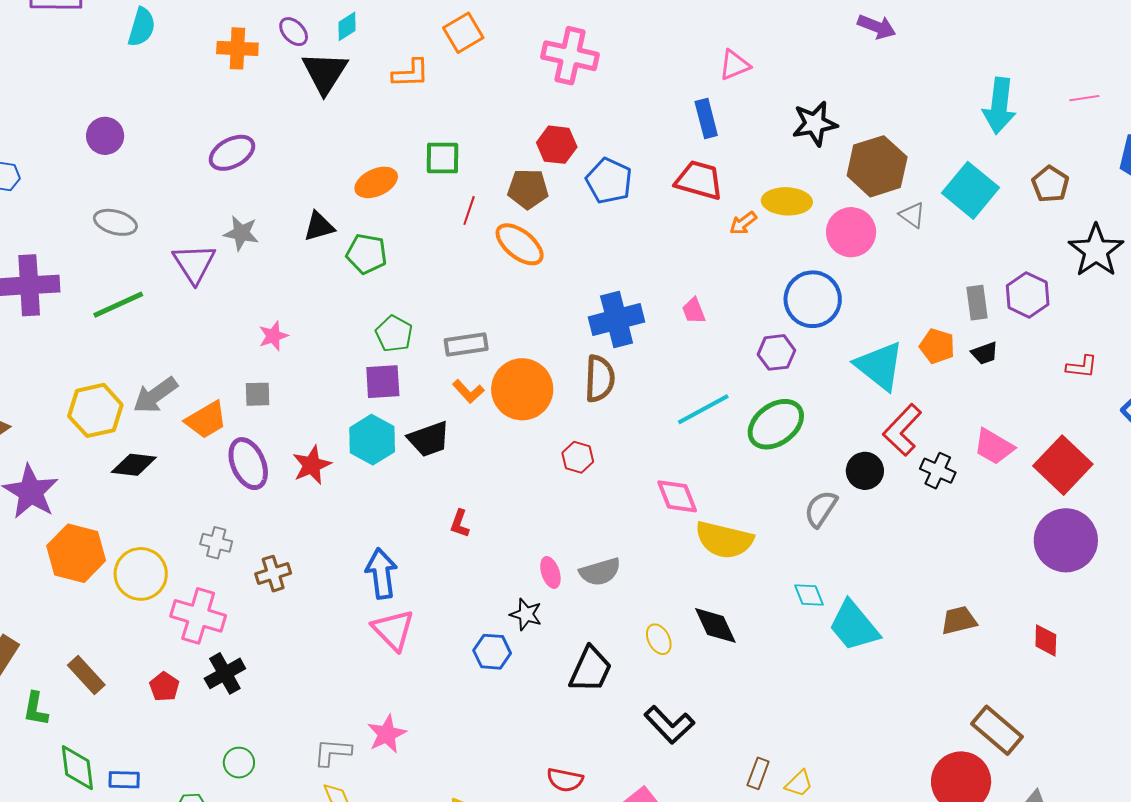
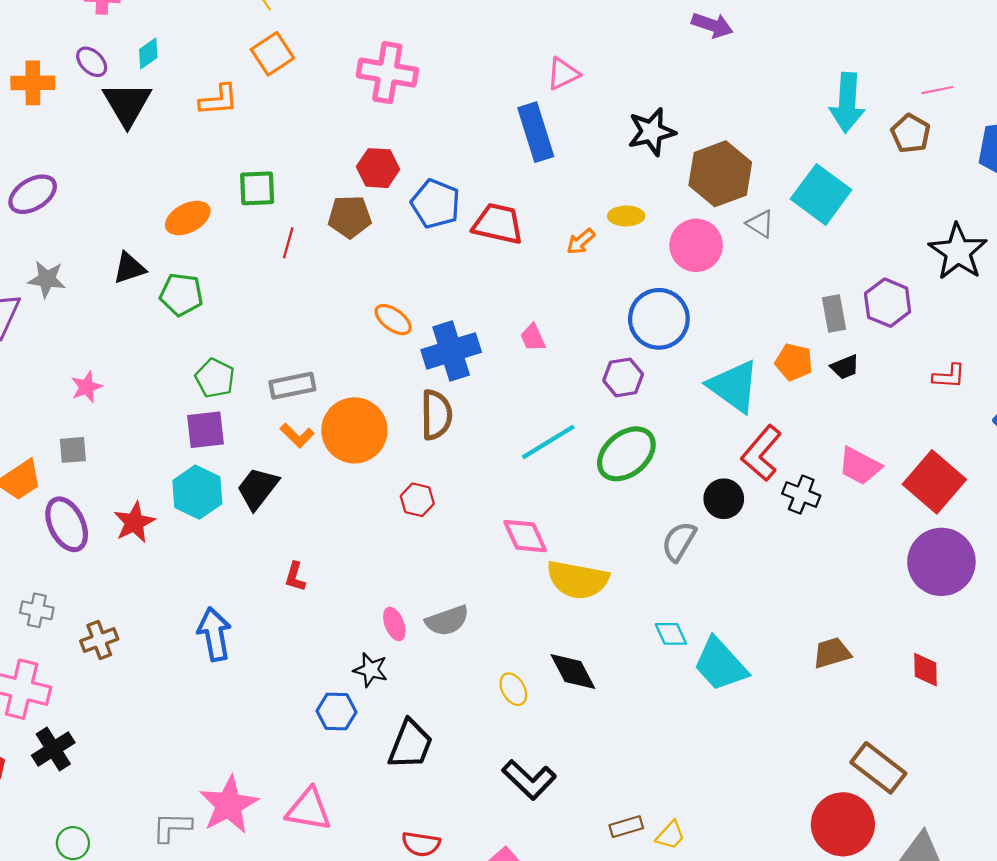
blue rectangle: (706, 119) -> (536, 132), size x1.4
red trapezoid: (699, 180) -> (498, 224), moved
brown pentagon: (1050, 184) -> (911, 134), moved
yellow ellipse: (787, 201) -> (626, 216), size x0.7
orange ellipse: (520, 244) -> (393, 320), moved, size x0.7
black trapezoid: (429, 439) -> (258, 488), turned 150
pink triangle: (393, 630) -> (309, 809), moved, turned -33
black trapezoid: (591, 669) -> (410, 744), moved
pink star: (387, 734) -> (229, 805), size x1.4
brown rectangle: (758, 773) -> (626, 827), turned 56

